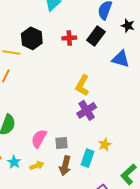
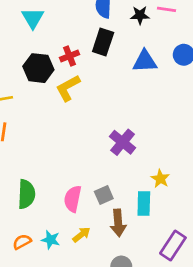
black hexagon: (32, 38) -> (38, 68), moved
yellow L-shape: (82, 85) -> (68, 88), moved, turned 50

